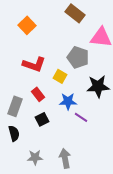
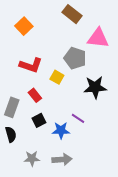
blue star: (68, 101) -> (61, 130), moved
gray arrow: (65, 158) -> (62, 160), turned 96

